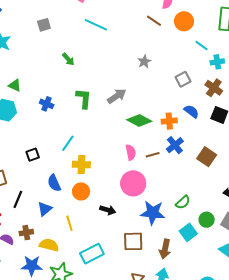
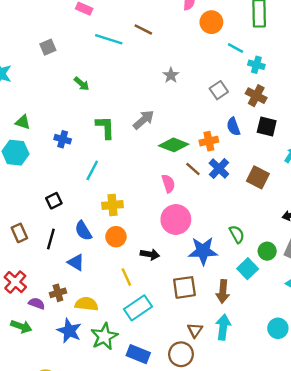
brown line: (154, 21) -> (143, 30), moved
cyan cross: (217, 62) -> (256, 65), turned 32
blue semicircle: (191, 111) -> (233, 127), turned -140
cyan line: (68, 143) -> (92, 170), moved
brown line: (153, 155) -> (193, 169), moved, turned 64
black line: (18, 199) -> (51, 239), moved
green semicircle: (183, 202) -> (237, 234), turned -70
blue triangle: (45, 209) -> (76, 262), turned -42
yellow line: (69, 223) -> (126, 277), moved
blue star: (32, 266) -> (69, 331), turned 30

